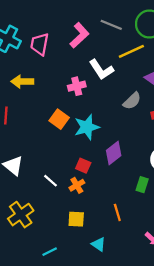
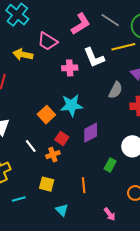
pink trapezoid: (40, 44) -> (48, 41), moved, turned -80
gray semicircle: (132, 101) -> (116, 90), turned -30
orange square: (59, 119) -> (46, 115), moved
cyan line: (50, 252) -> (19, 199), moved

